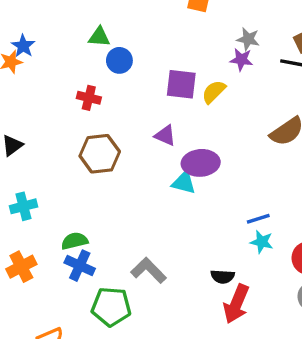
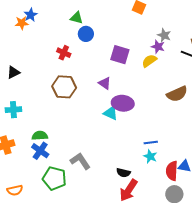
yellow semicircle: (214, 92) -> (149, 61), moved

